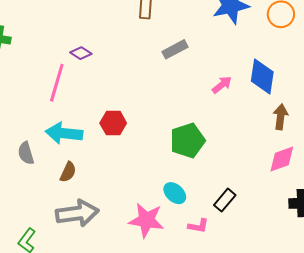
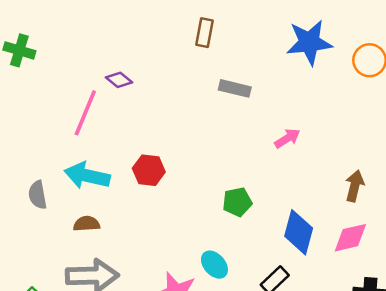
gray rectangle: (175, 49) -> (235, 88), turned 35
blue diamond: (262, 77) -> (299, 232), moved
green pentagon: (187, 141) -> (237, 202), size x0.7
brown semicircle: (68, 172) -> (87, 224), turned -125

